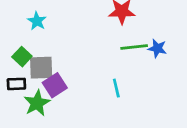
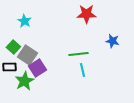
green line: (134, 47) -> (78, 54), moved
gray square: (41, 68) -> (27, 55), turned 36

